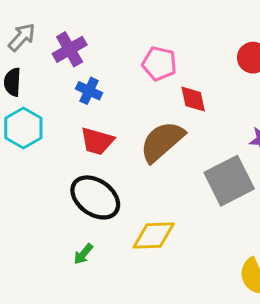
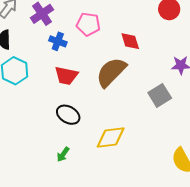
pink pentagon: (159, 64) -> (88, 24), moved
gray square: (229, 181) -> (160, 95), size x0.7
black ellipse: (95, 197) -> (68, 115), size x0.7

